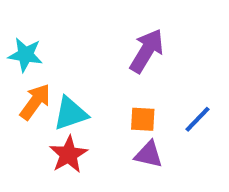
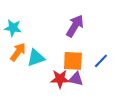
orange square: (143, 119) -> (73, 61), size x1.5
red star: (68, 154) -> (60, 79), moved, turned 30

